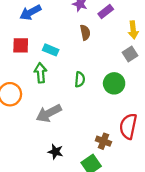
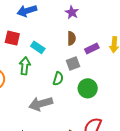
purple rectangle: (106, 11) -> (92, 49), moved
gray square: (130, 54) -> (73, 63), moved
gray arrow: (49, 113) -> (41, 104), moved

